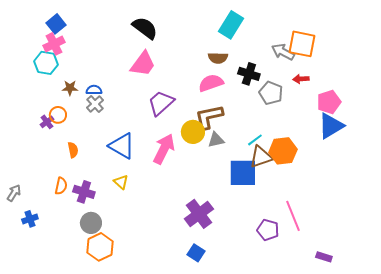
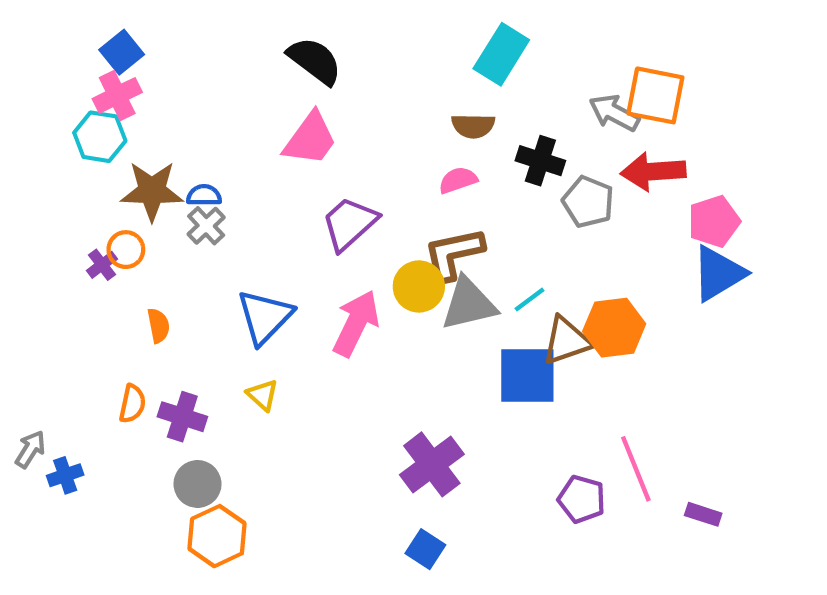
red arrow: (301, 79) -> (653, 171), size x1.8
pink semicircle: (211, 83) -> (458, 180), size x0.7
brown star: (70, 88) -> (152, 191), size x1.8
gray triangle: (216, 140) -> (469, 304), size x1.6
cyan line: (255, 140) -> (530, 299), moved
blue triangle: (122, 146) -> (265, 317), turned 44
gray arrow: (14, 193) -> (30, 449), moved
purple rectangle: (324, 257) -> (703, 514), moved

